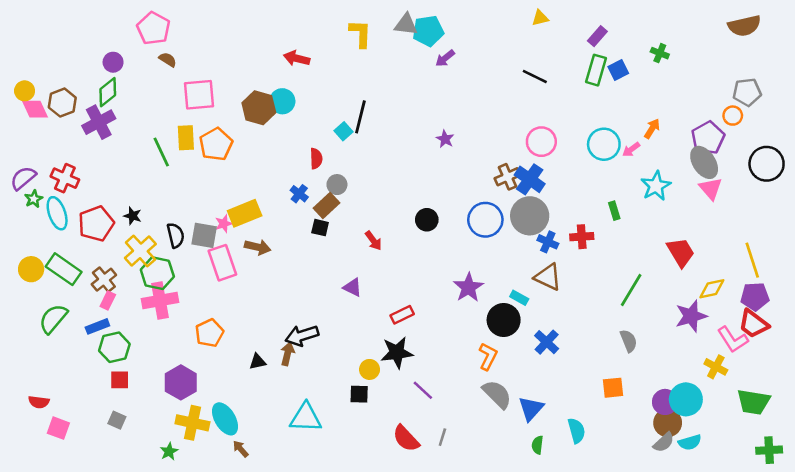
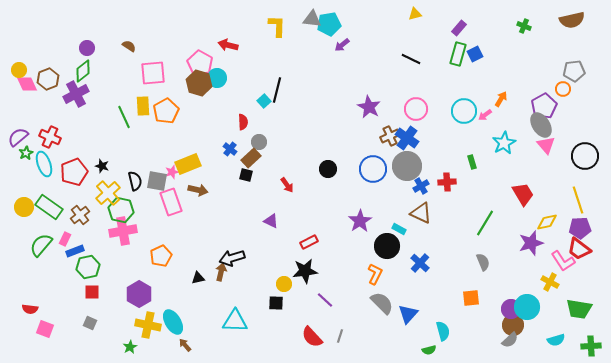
pink pentagon: (153, 28) -> (200, 63), moved
green cross: (660, 53) -> (524, 26), moved
purple star: (445, 139) -> (369, 107), moved, size x1.6
black circle: (767, 164) -> (585, 156), moved
blue cross: (548, 242) -> (421, 186), turned 35
pink rectangle: (108, 300) -> (65, 239), moved
cyan semicircle: (690, 442) -> (556, 340), moved
green semicircle: (537, 445) -> (429, 350), moved, turned -112

